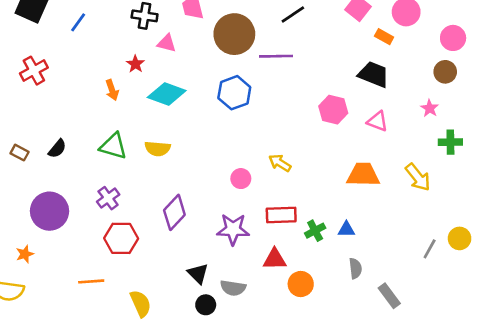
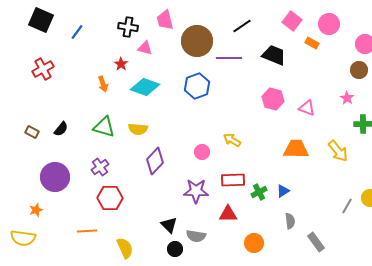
black trapezoid: (374, 74) -> (274, 55), moved
purple diamond: (174, 212) -> (155, 161), moved
blue triangle: (346, 229) -> (283, 191), turned -32
orange circle: (301, 284) -> (254, 243), moved

